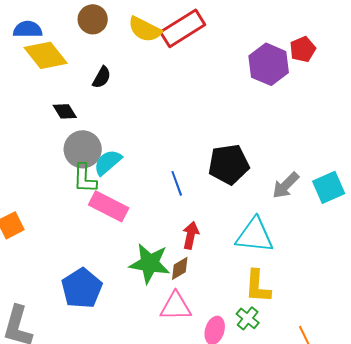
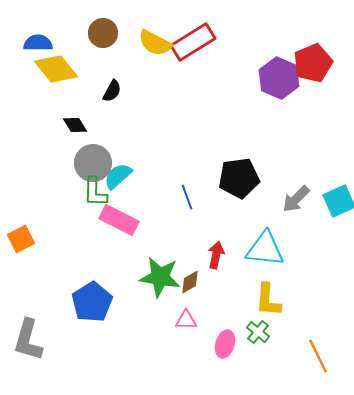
red pentagon: (303, 49) -> (313, 63), size x1.5
red arrow: (191, 235) -> (216, 255), moved
pink triangle: (176, 306) -> (186, 320), size x0.7

